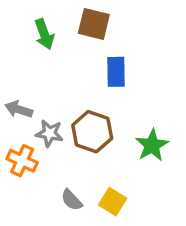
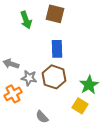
blue rectangle: (116, 72) -> (57, 49), moved
orange cross: (22, 161) -> (13, 94), turned 36
yellow square: (113, 202) -> (80, 106), moved

